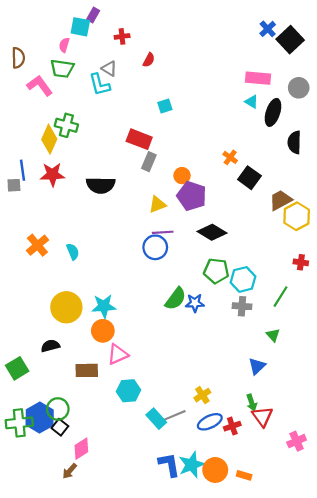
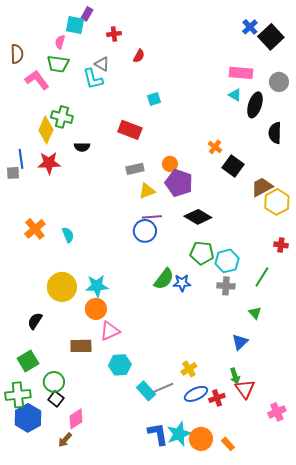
gray rectangle: (149, 162) -> (135, 169), moved, turned 54
black semicircle: (101, 185) -> (82, 147), moved, size x0.6
black semicircle: (50, 346) -> (35, 321), moved, turned -42
green square: (17, 368) -> (28, 361), moved
blue hexagon: (40, 418) -> (28, 418), moved
orange rectangle: (244, 475) -> (228, 444), turned 32

